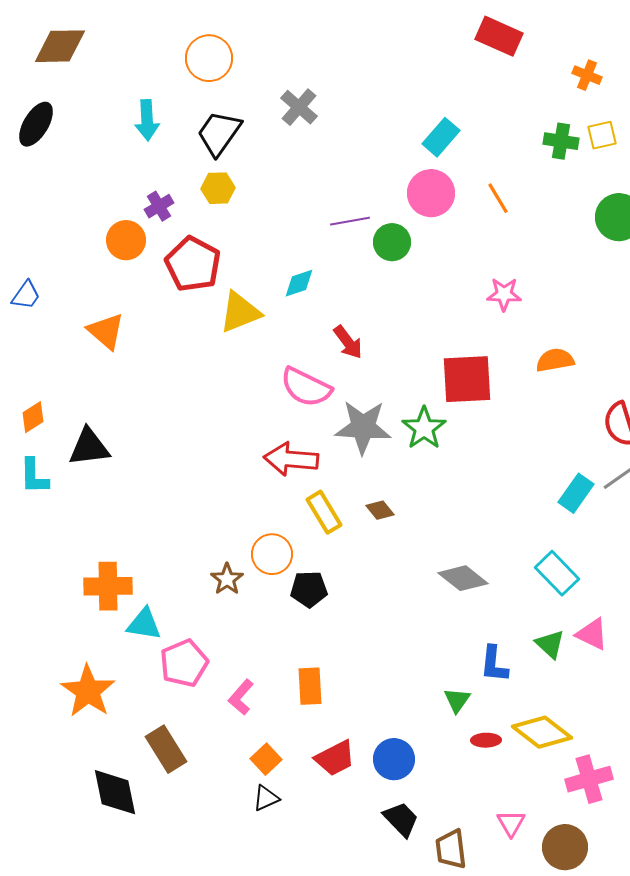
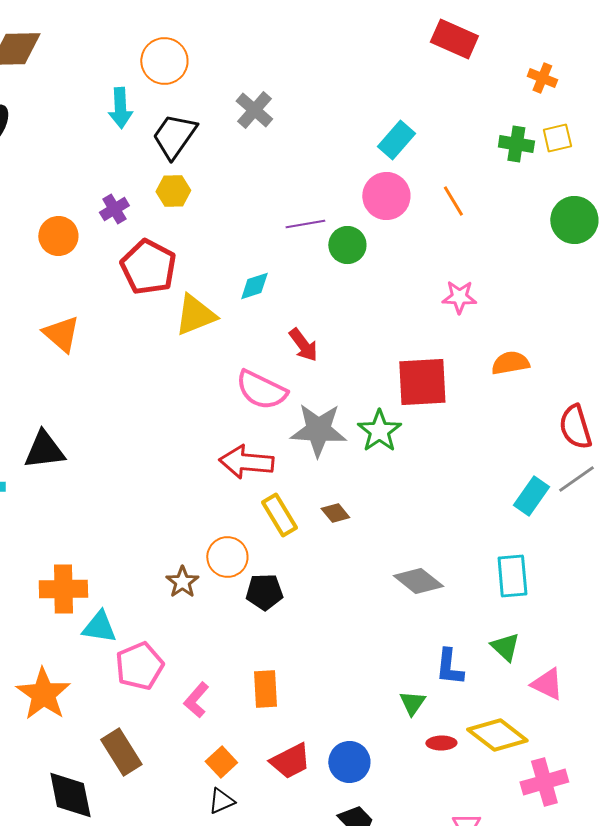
cyan arrow: (147, 120) -> (120, 108), moved
orange circle: (126, 240) -> (58, 236), moved
cyan rectangle: (557, 573) -> (512, 576), turned 39
pink triangle: (592, 634) -> (547, 684), moved

